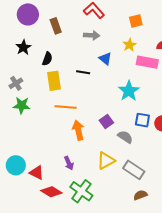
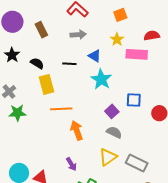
black semicircle: (47, 59) -> (37, 63), turned -72
black line: (83, 72) -> (69, 64), moved
cyan star: (129, 91) -> (101, 79), moved
blue square: (142, 120) -> (134, 100), moved
purple square: (106, 122) -> (112, 111), moved
gray semicircle: (125, 137) -> (114, 132), moved

